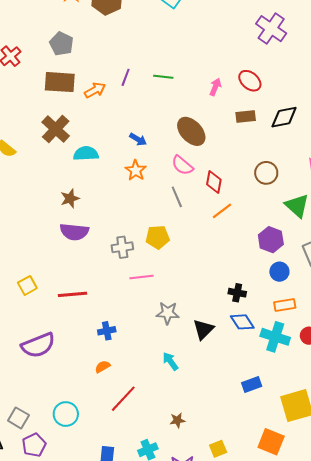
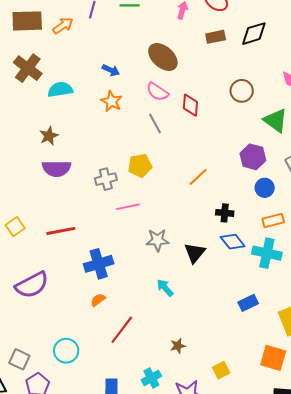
orange line: (222, 211) -> (198, 177), moved
blue cross: (107, 331) -> (99, 264), size x1.6

